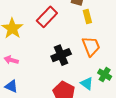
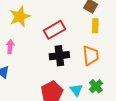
red rectangle: (47, 17) -> (54, 30), moved
pink arrow: (11, 60) -> (10, 47), turned 64

